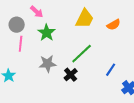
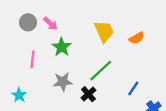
yellow trapezoid: (85, 19) -> (104, 31), turned -50
gray circle: (17, 25) -> (28, 22), moved

